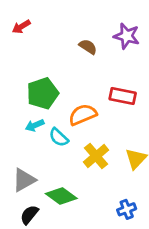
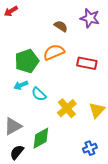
orange semicircle: (83, 115) -> (54, 52), moved
green diamond: (61, 196) -> (41, 138), turned -65

